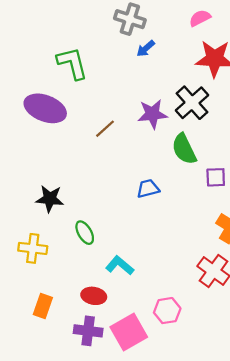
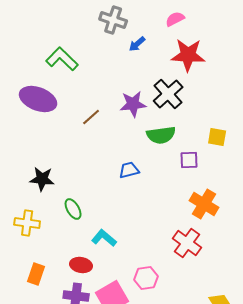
blue arrow: (146, 49) -> (137, 44), moved
green L-shape: (72, 63) -> (62, 59), turned -32
green semicircle: (184, 149) -> (161, 135), turned -72

